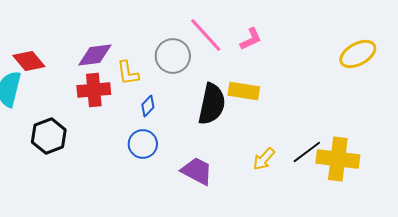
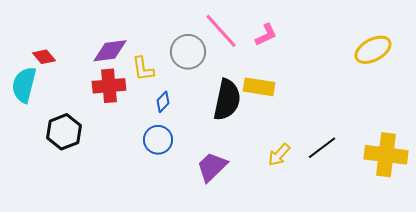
red diamond: (29, 61) -> (44, 57), size x0.7
yellow cross: (338, 159) -> (386, 155), moved
purple trapezoid: (197, 171) -> (212, 167), turned -72

